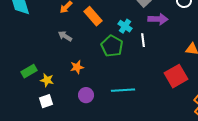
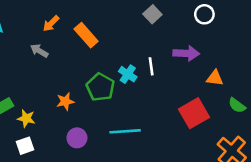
purple arrow: (158, 19) -> (186, 53), moved
cyan cross: (125, 26) -> (128, 74), moved
gray arrow: (65, 36) -> (39, 51), moved
green pentagon: (112, 46) -> (100, 87), moved

